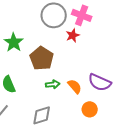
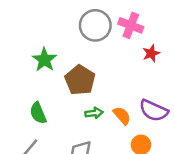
red star: (73, 35) -> (151, 53), moved

